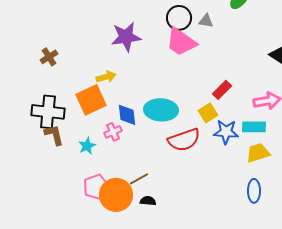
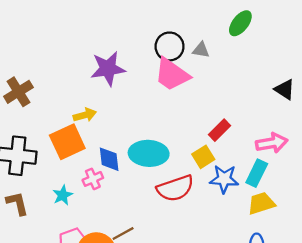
brown cross: (49, 57) -> (18, 92), size x1.4
cyan rectangle: (254, 127) -> (257, 173), turned -65
brown L-shape: (54, 135) -> (17, 203), moved

